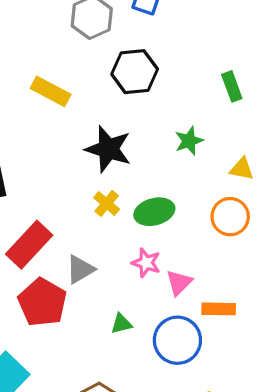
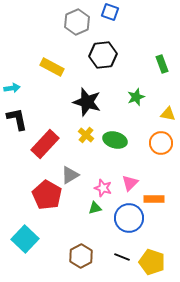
green ellipse: (154, 212) -> (115, 140), turned 30
red rectangle: (29, 245) -> (45, 144), moved
pink star: (146, 263) -> (103, 188), moved

